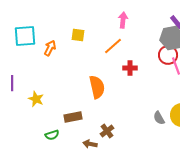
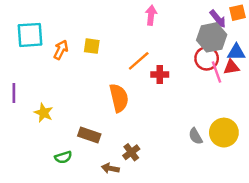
yellow square: (78, 35) -> (92, 46), moved
orange line: (113, 46) -> (139, 61), moved
brown rectangle: (73, 117) -> (89, 135), turned 30

